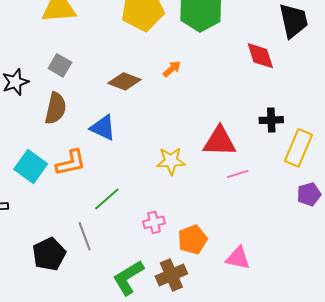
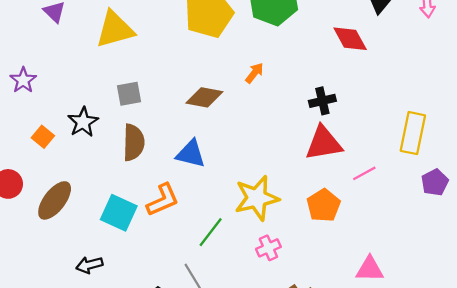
gray square: (60, 65) -> (129, 94), turned -30
black cross: (271, 120) -> (322, 101), moved
yellow star: (171, 161) -> (257, 198), moved, size x1.4
pink line: (238, 174) -> (364, 173), moved
orange pentagon: (192, 240) -> (324, 205), moved

